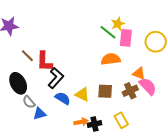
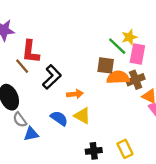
red L-shape: (44, 61) -> (30, 52), moved
black L-shape: (56, 78) -> (52, 77), moved
brown square: (105, 91) -> (106, 65), moved
brown cross: (130, 91) -> (136, 80), moved
orange arrow: (81, 122) -> (75, 94), moved

